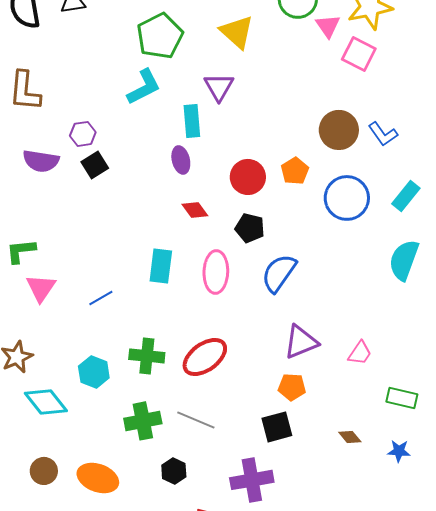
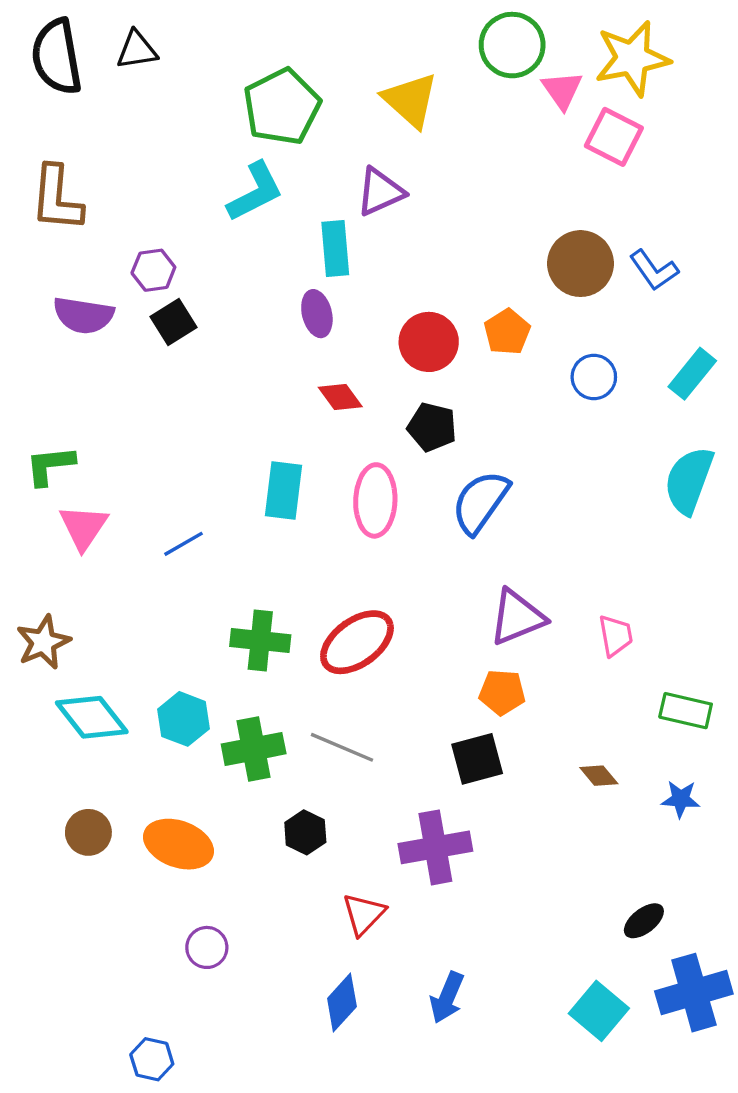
purple triangle: (219, 87) -> (380, 192), turned 36
blue circle: (347, 198) -> (594, 377), size x0.6
pink trapezoid: (360, 353) -> (616, 636), turned -44
cyan hexagon: (94, 372) -> (183, 719), moved

